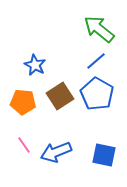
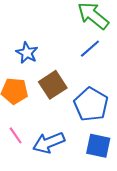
blue pentagon: (97, 94) -> (91, 104), moved

